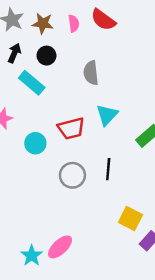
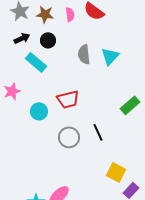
black arrow: (14, 53) -> (22, 38), turned 42
cyan triangle: (107, 115) -> (110, 56), moved
black line: (108, 169) -> (98, 132), turned -30

